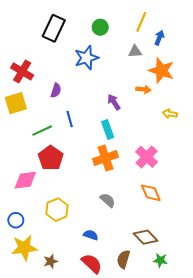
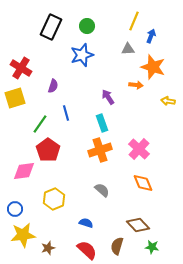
green circle: (100, 27) -> (87, 26), moved
yellow arrow: (170, 114) -> (168, 101), moved
green line: (42, 131) -> (40, 124), turned -30

